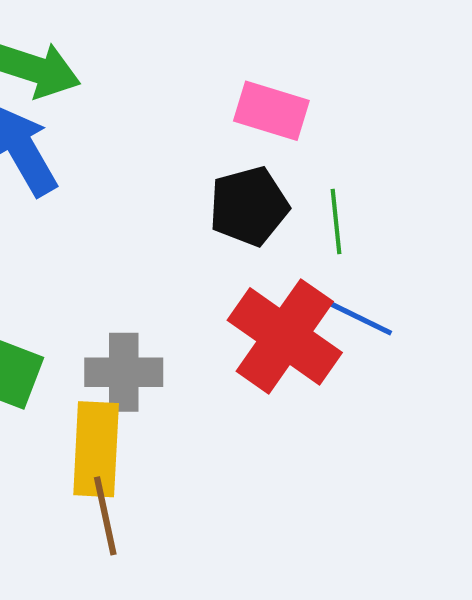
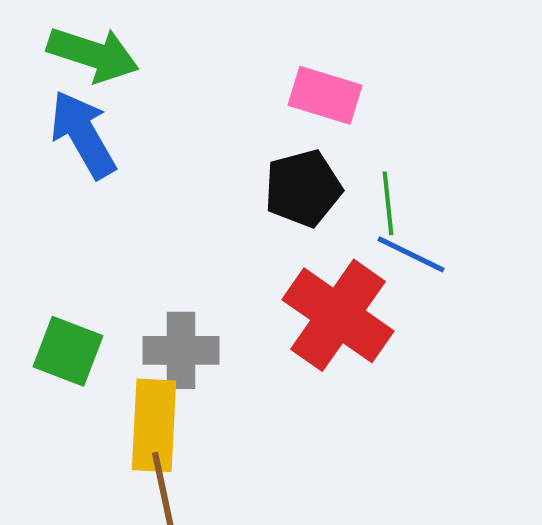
blue line: (358, 317) -> (411, 254), moved

